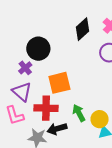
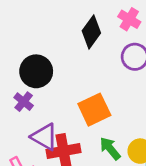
orange square: (59, 83) -> (94, 110), moved
purple triangle: (22, 92) -> (44, 137), moved

